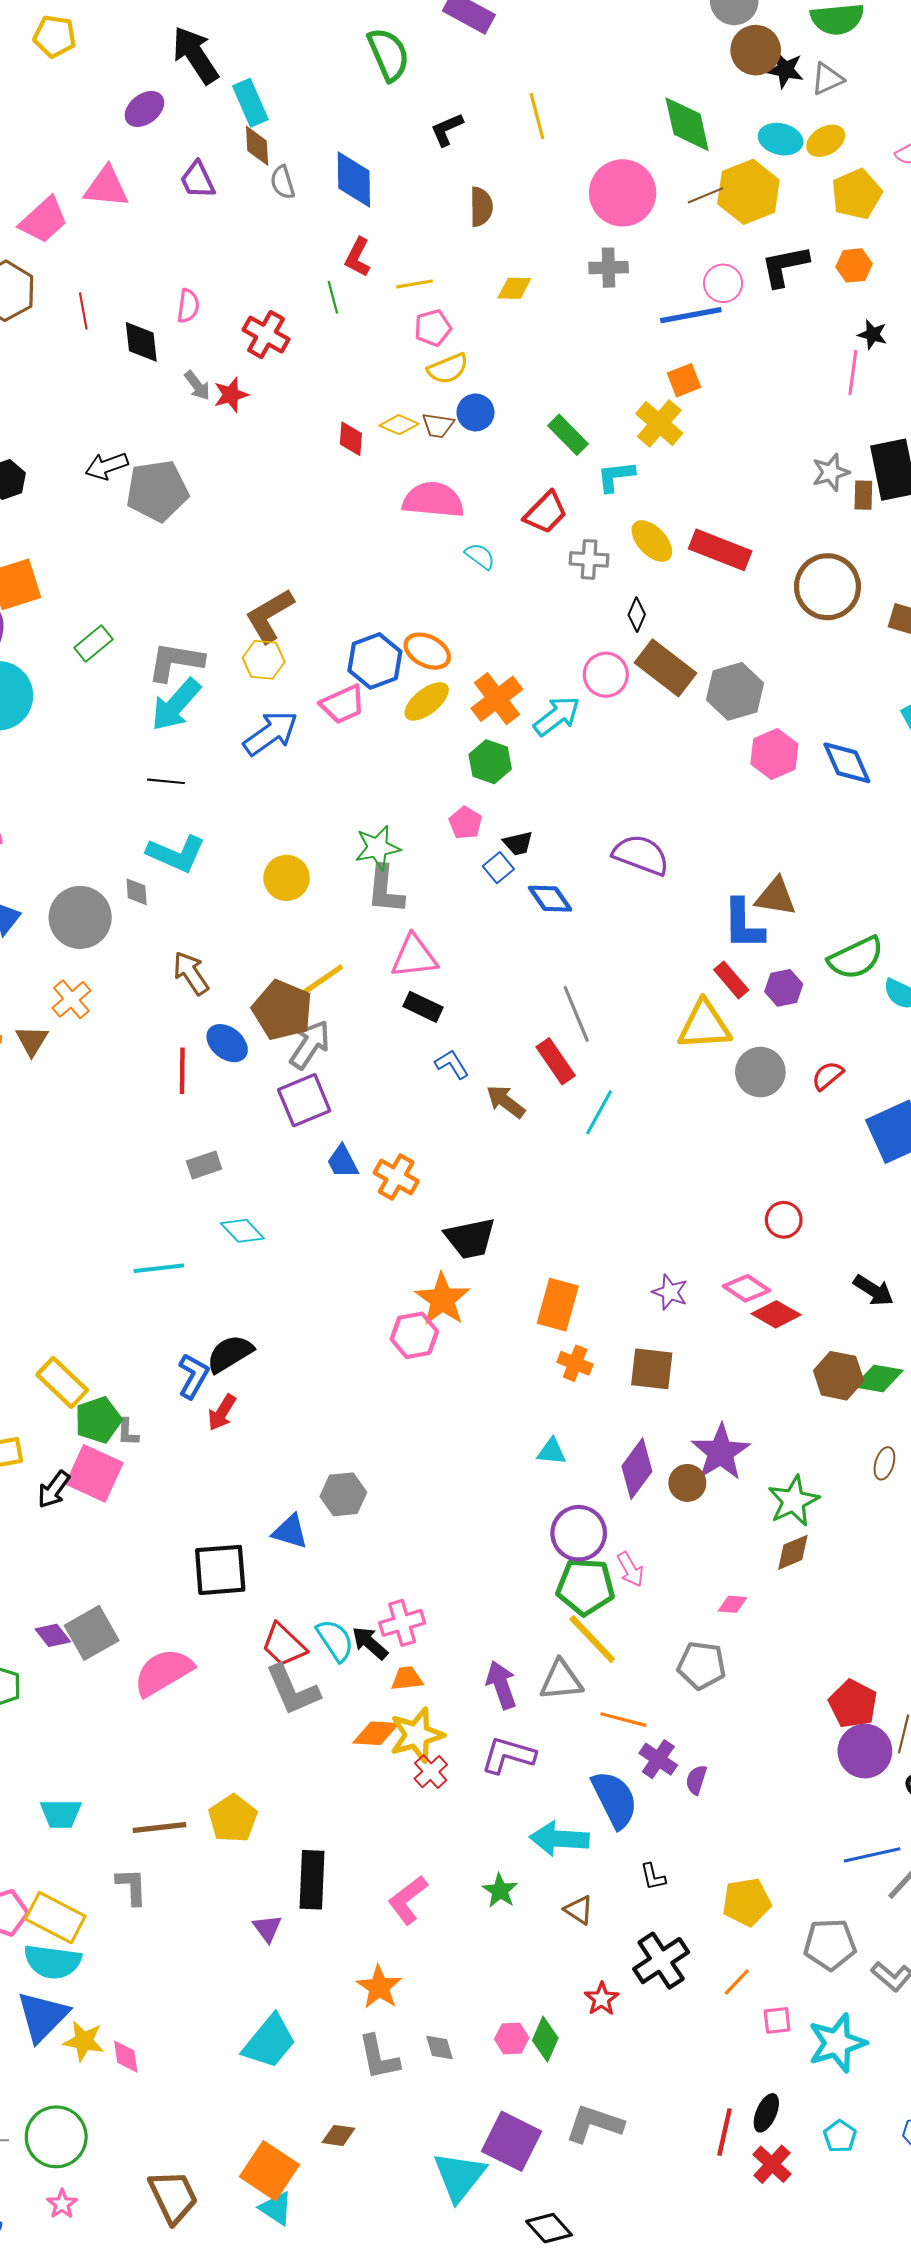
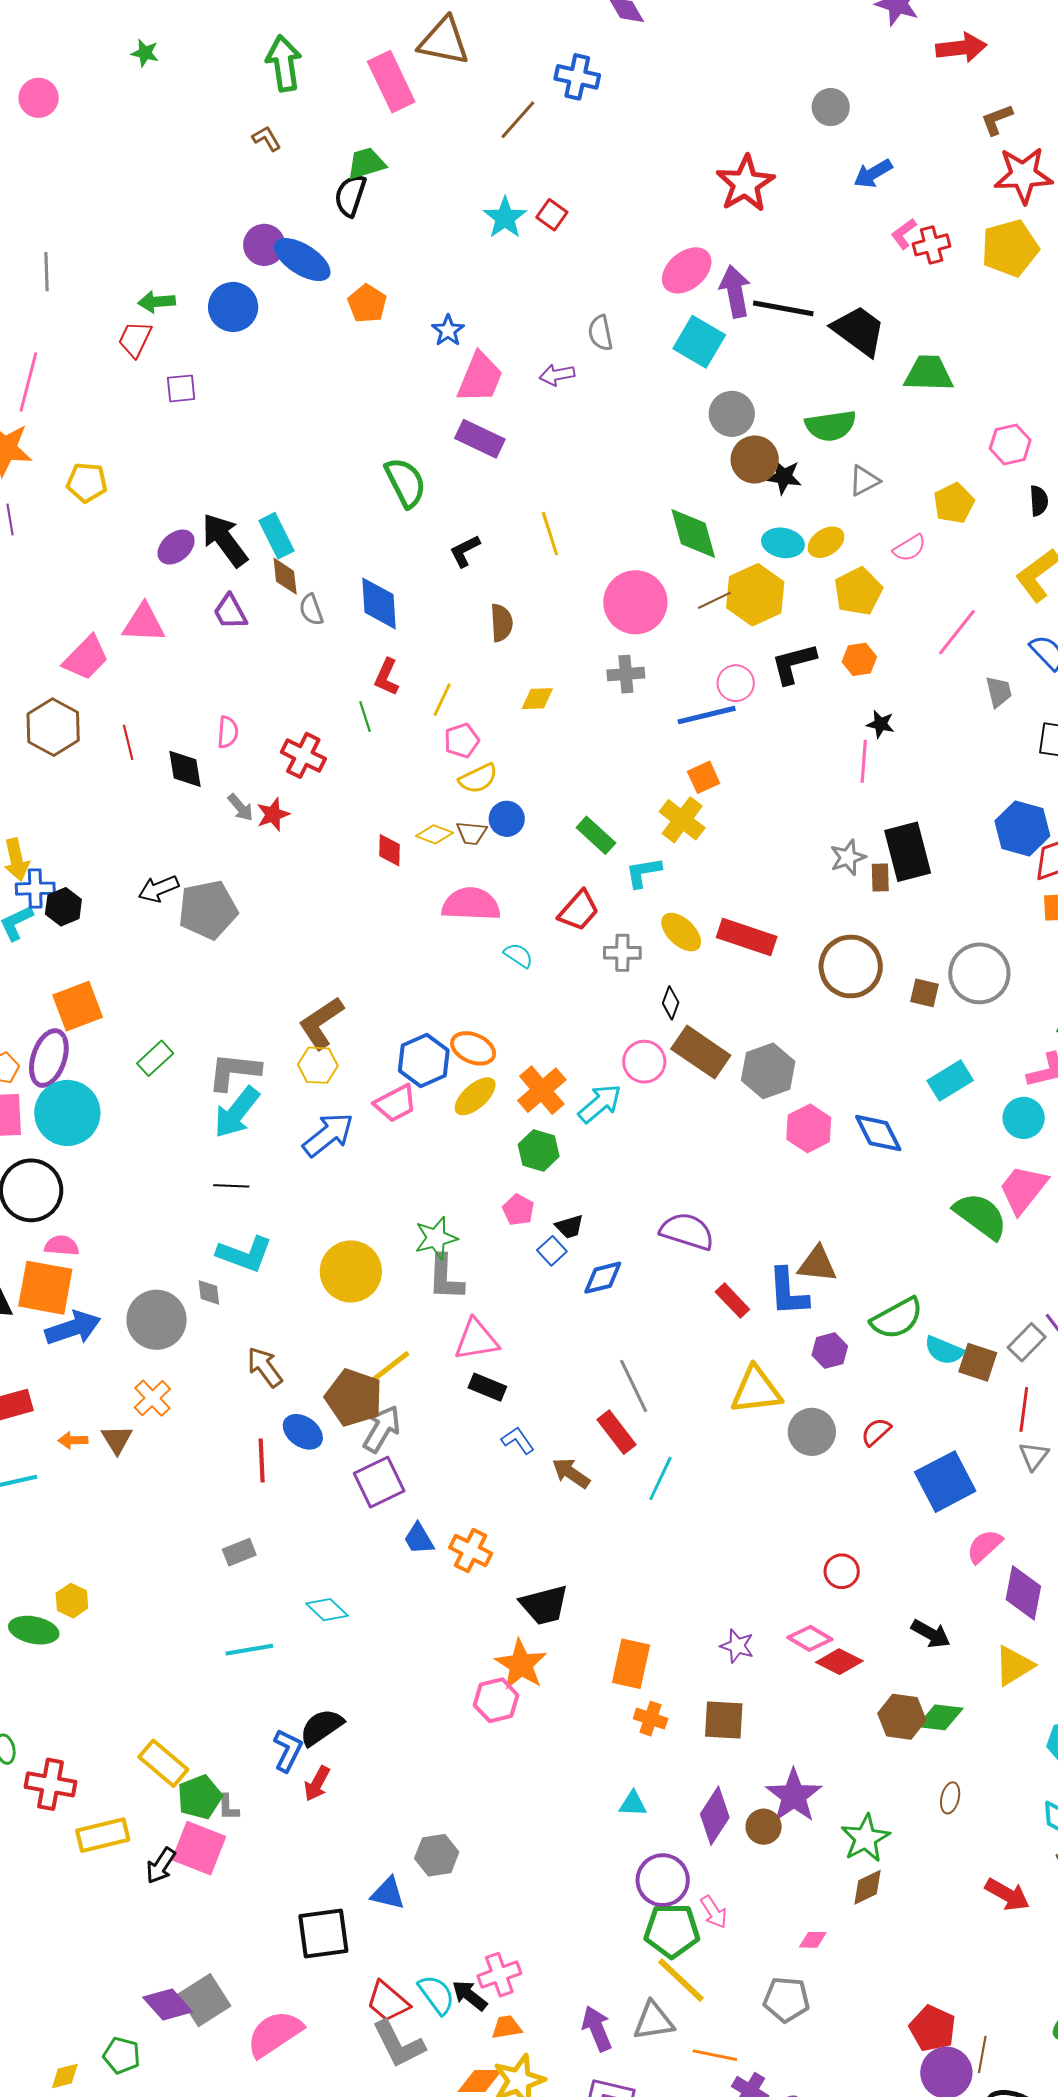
black arrow: (195, 55) -> (225, 540), moved
gray triangle: (827, 79) -> (864, 481), moved
yellow line: (415, 284) -> (442, 700), turned -52
yellow circle: (287, 878) -> (351, 1271), size x1.4
blue diamond: (550, 899) -> (603, 1278), turned -66
red rectangle: (731, 980) -> (732, 1301), moved
gray rectangle: (204, 1165) -> (239, 1552), moved
purple diamond: (53, 1635) -> (168, 2004), size x1.4

